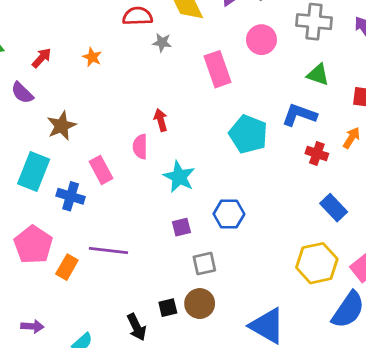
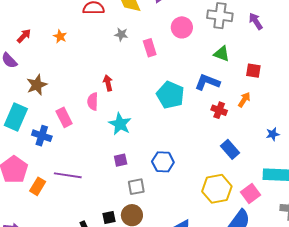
gray star: (162, 43) -> (121, 34), moved
pink rectangle: (217, 69) -> (150, 48), size x0.7
blue hexagon: (229, 214) -> (163, 162), moved

